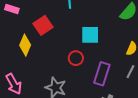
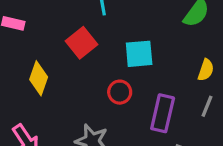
red square: (43, 25) -> (81, 43), moved

